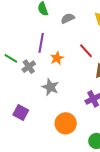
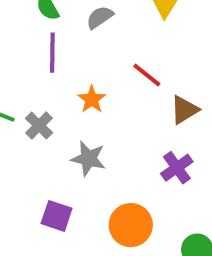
purple line: (41, 43) -> (52, 53), moved
purple square: (21, 112) -> (57, 216), moved

